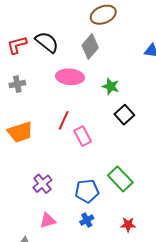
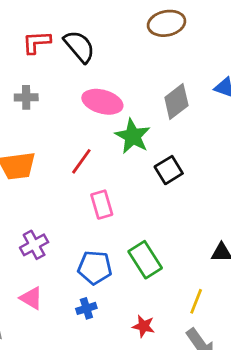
gray diamond: (90, 47) -> (176, 101), moved
green star: (111, 86) -> (133, 136), moved, size x1.4
pink rectangle: (83, 136) -> (102, 205), moved
pink triangle: (48, 220) -> (31, 298), turned 36

